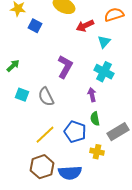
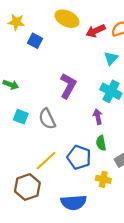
red arrow: (85, 26) -> (96, 31), moved
green arrow: (13, 66) -> (11, 85), turned 64
brown hexagon: (42, 167) -> (27, 187), moved

